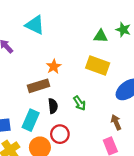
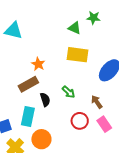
green triangle: (101, 36) -> (74, 28), turned 32
brown arrow: (116, 122) -> (97, 102), moved
red circle: (60, 134) -> (80, 121), moved

